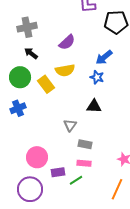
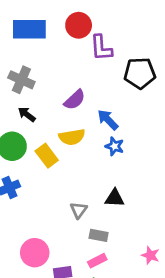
gray cross: (27, 27) -> (21, 80), turned 36
blue arrow: (104, 57) -> (108, 120), moved, turned 84
black triangle: (94, 106) -> (114, 198), moved
pink rectangle: (84, 163) -> (97, 261), turned -32

